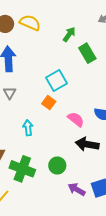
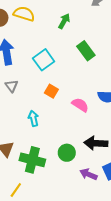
green rectangle: (87, 53) -> (86, 51), moved
cyan square: (57, 81) -> (44, 60), moved
black arrow: (87, 144) -> (96, 143), moved

